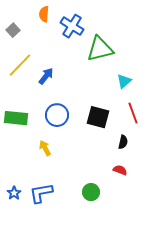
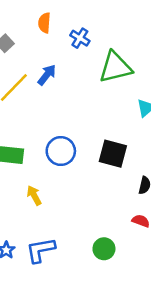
blue cross: (72, 26) -> (80, 38), size x0.7
blue arrow: (46, 76) -> (47, 75), moved
yellow arrow: (45, 148) -> (34, 195), moved

